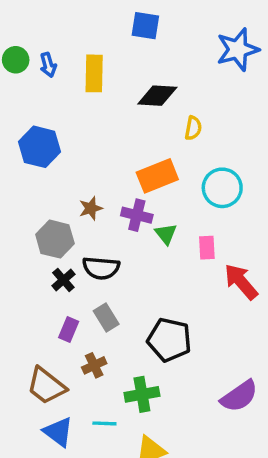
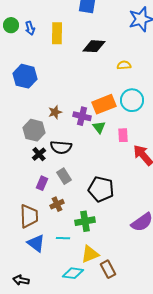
yellow semicircle: (193, 128) -> (124, 65), moved, turned -104
orange rectangle: (157, 176) -> (104, 104), moved
brown trapezoid: (46, 386) -> (29, 216), turned -130

